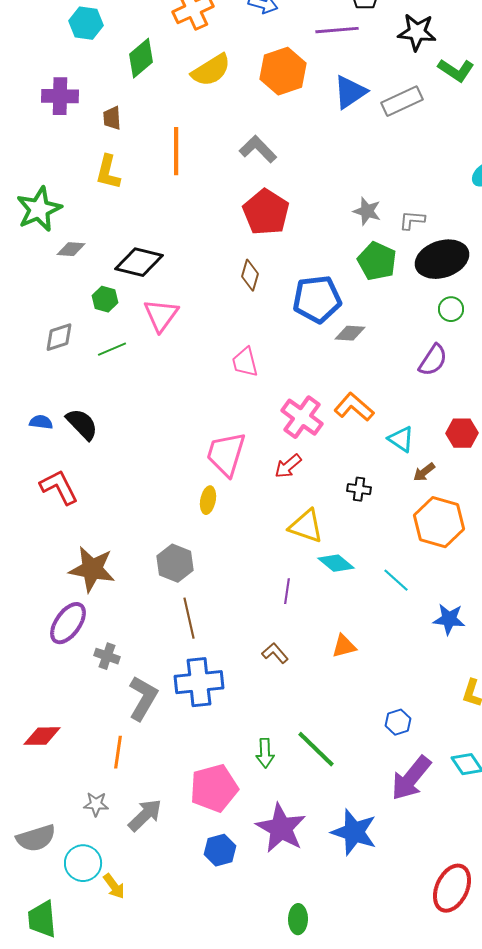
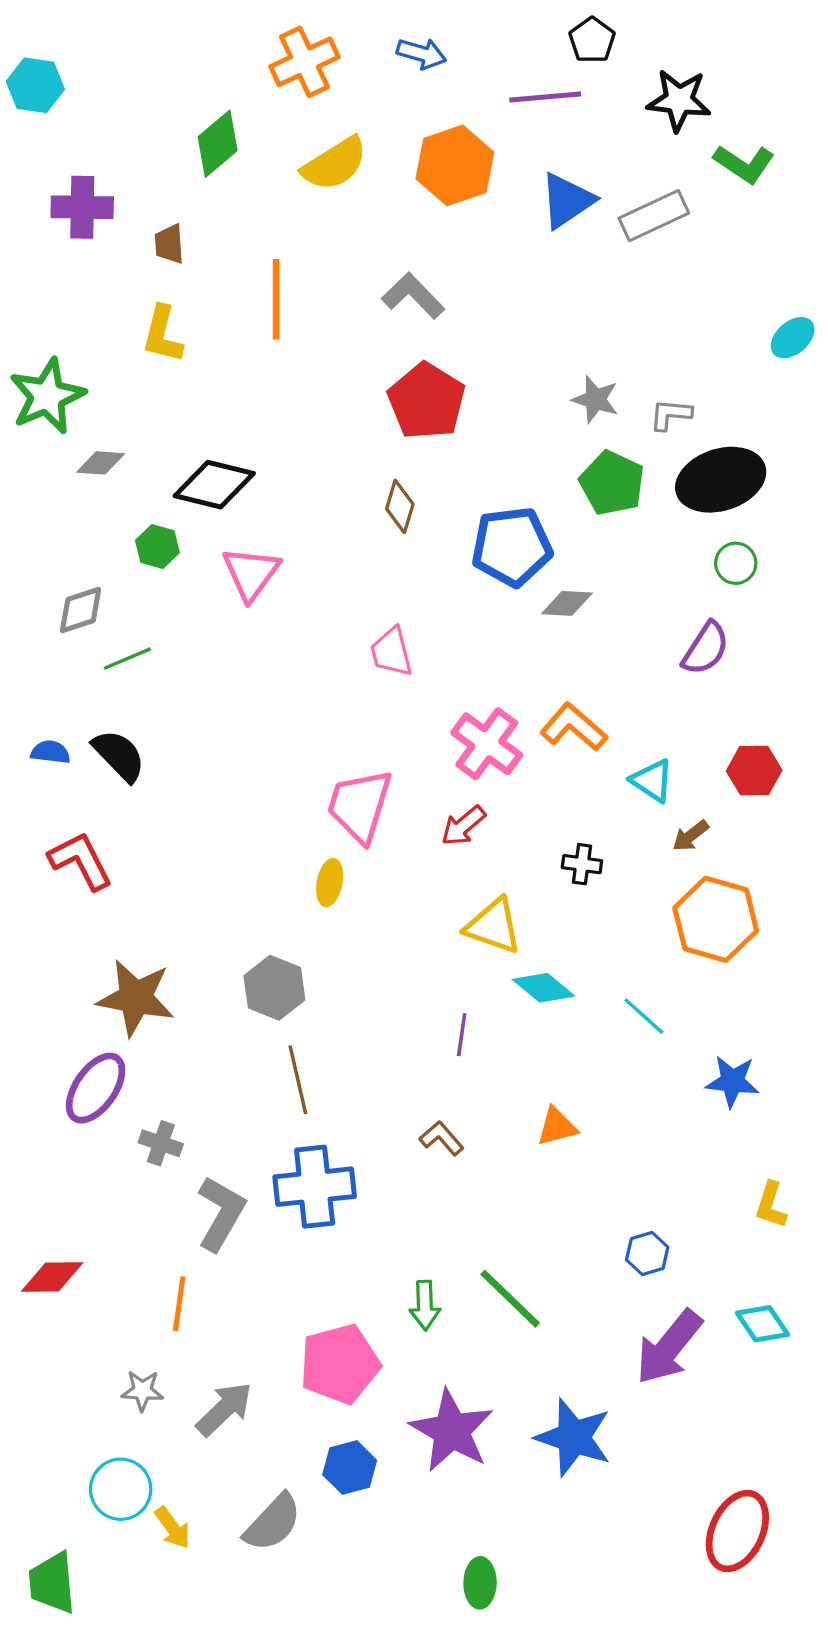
cyan hexagon: (86, 23) -> (35, 85), moved
green line: (112, 349) -> (127, 659), moved
gray semicircle: (36, 838) -> (273, 1523), moved, turned -30

